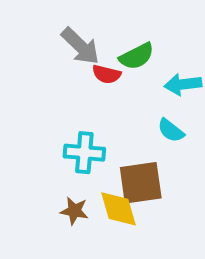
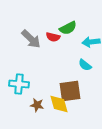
gray arrow: (80, 46) -> (31, 39), moved
cyan cross: (84, 153) -> (19, 84), moved

